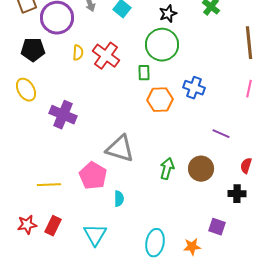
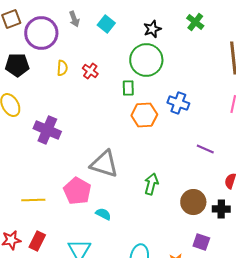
red cross: (106, 56) -> (90, 71), size x0.6
brown circle: (201, 169) -> (193, 202), moved
cyan semicircle: (119, 199) -> (103, 214), turned -63

